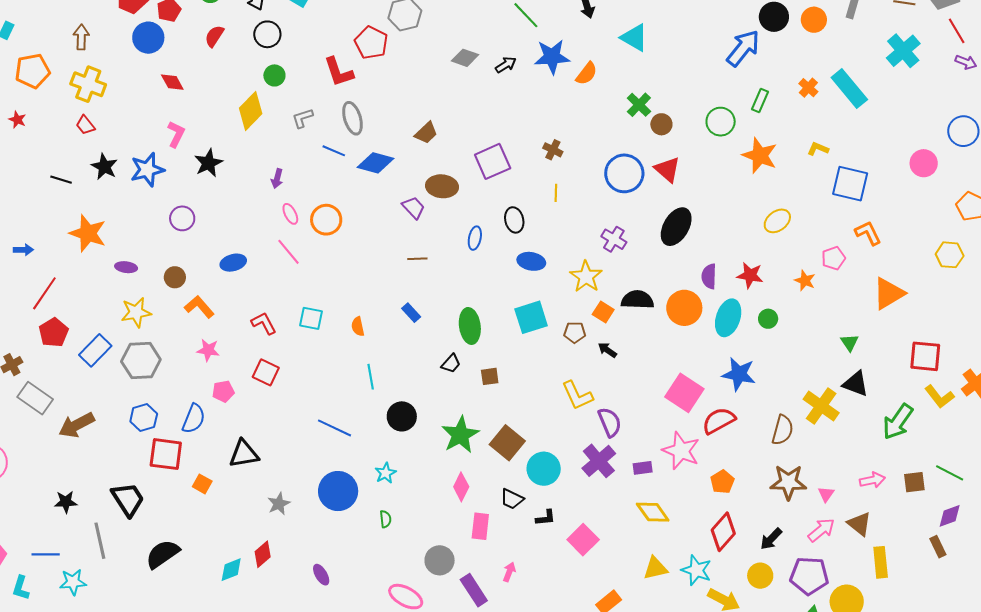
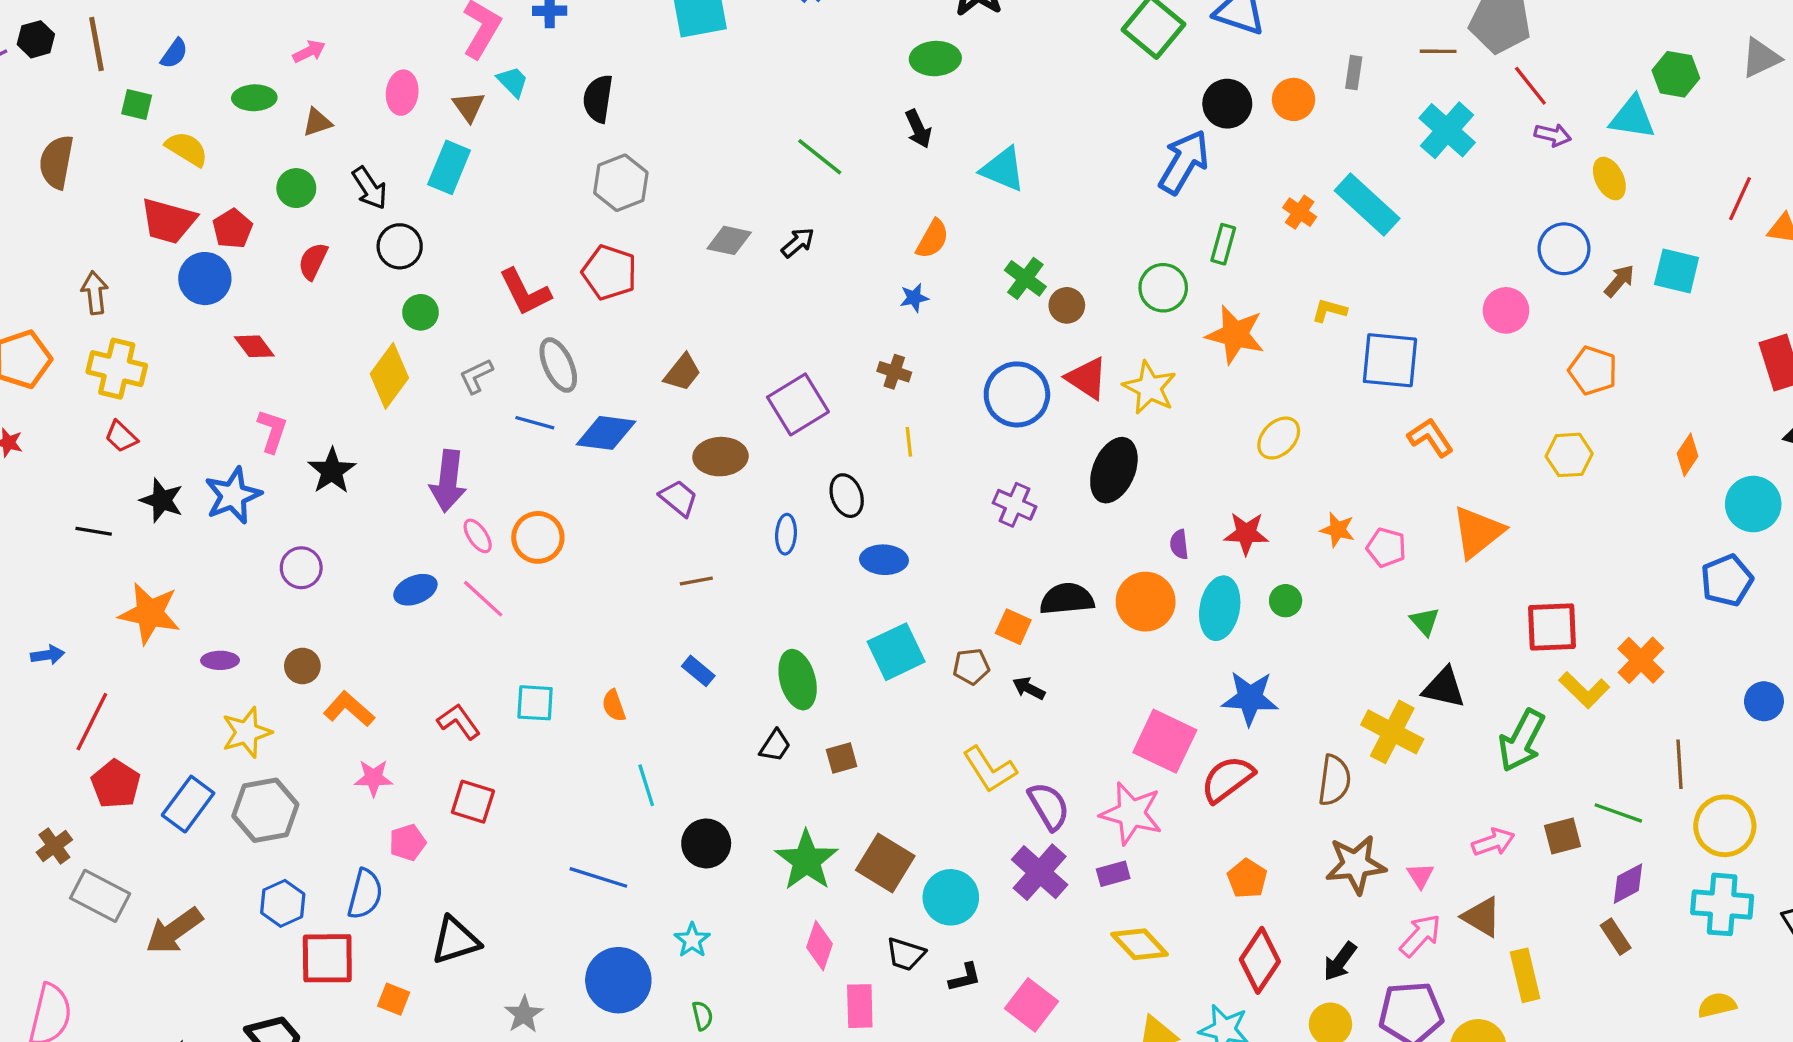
red pentagon: (371, 43) -> (609, 272), moved
blue star: (552, 57) -> (914, 298), moved, size x0.5
purple arrow: (277, 179) -> (448, 481), size x1.8
pink pentagon: (833, 258) -> (1386, 548), moved, turned -30
blue ellipse: (233, 263) -> (415, 590), moved
purple semicircle: (709, 276) -> (1179, 544), size x0.7
yellow star: (586, 277) -> (1150, 388), moved
pink star: (681, 451) -> (1131, 813), moved

